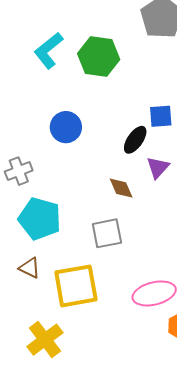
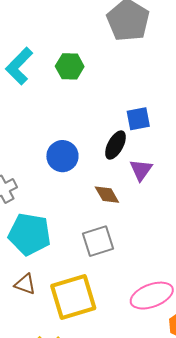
green hexagon: (99, 56) -> (70, 66), size x0.7
blue circle: (66, 127) -> (62, 156), moved

